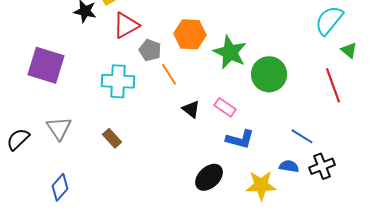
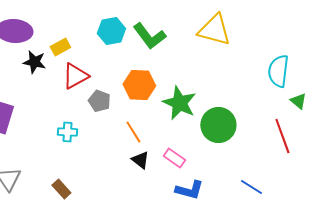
cyan semicircle: (329, 20) -> (278, 71), turned -32
orange line: (169, 74) -> (133, 132), moved
cyan cross: (118, 81) -> (67, 132), size x0.6

